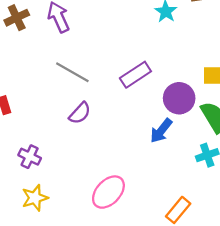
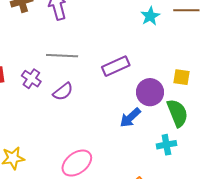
gray line: (72, 72) -> (62, 56), turned -36
purple cross: (30, 157) -> (31, 79), moved

